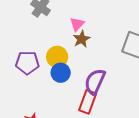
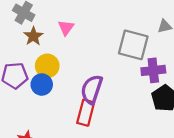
brown star: (82, 39) -> (33, 36), moved
blue circle: (61, 73) -> (42, 85), moved

